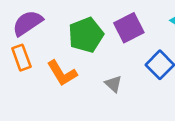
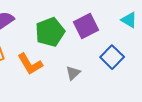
gray triangle: (113, 84) -> (73, 73), turned 35

